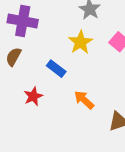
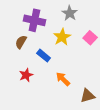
purple cross: (23, 21) -> (34, 20), moved
brown semicircle: (13, 57) -> (21, 42), moved

